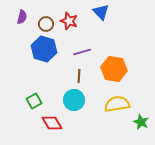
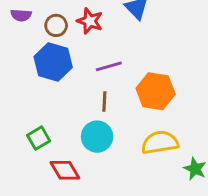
purple semicircle: (22, 17) -> (21, 15), turned 80

